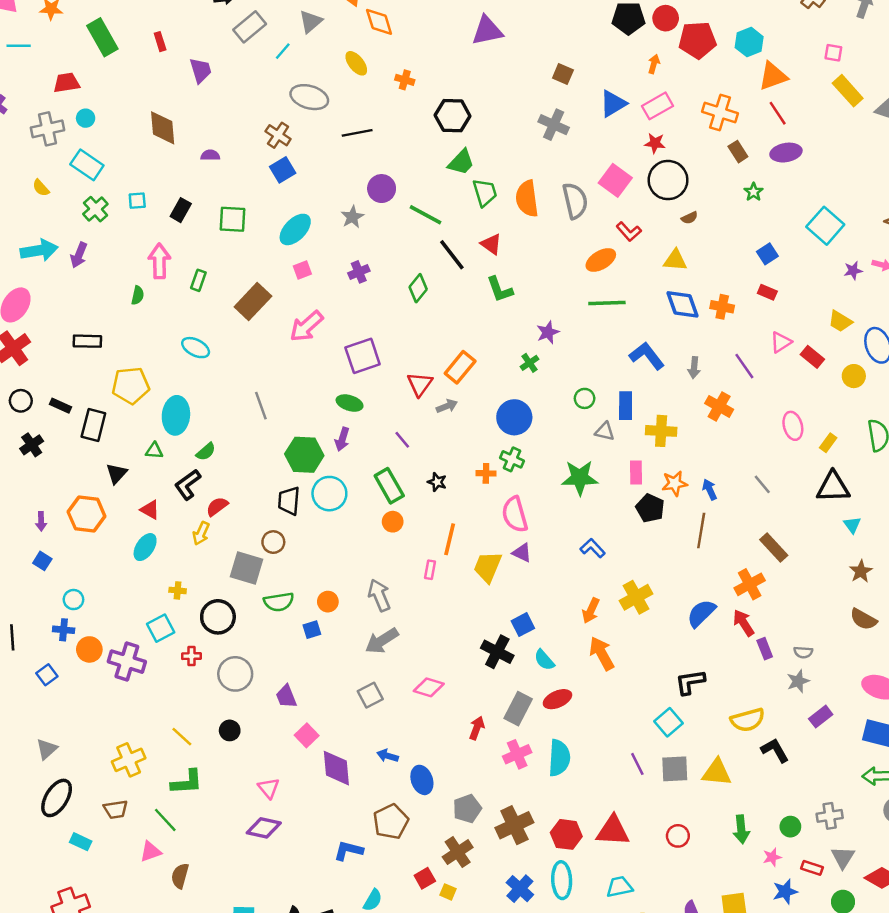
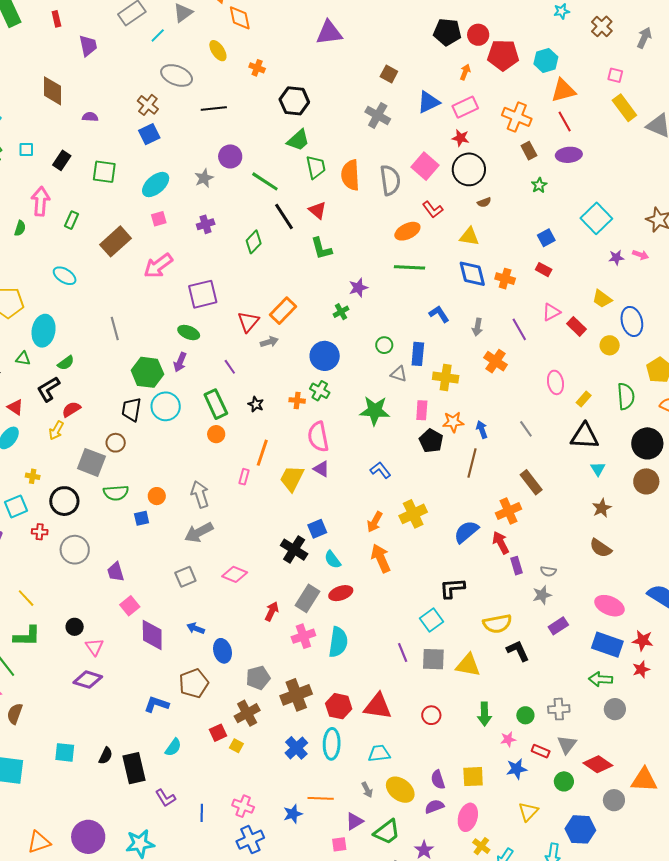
blue L-shape: (647, 356) -> (439, 314), size x0.7
black circle: (230, 730) -> (75, 627), moved

